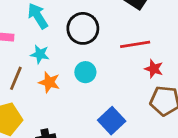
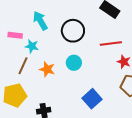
cyan star: (40, 54) -> (32, 46), moved

